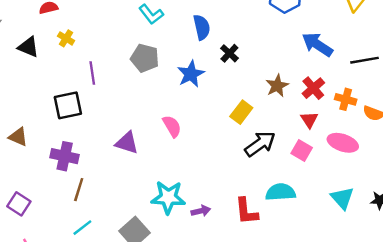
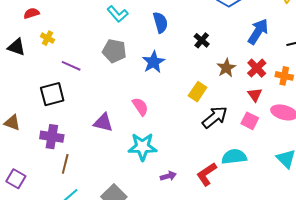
blue arrow: (317, 45) -> (258, 31), turned 92
black cross: (229, 53) -> (202, 40), moved
purple line: (92, 73) -> (71, 66), turned -54
cyan star: (168, 197) -> (142, 147), moved
red L-shape: (246, 211) -> (206, 174), turned 65

